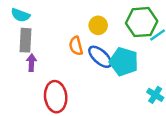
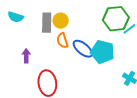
yellow circle: (98, 25) -> (61, 21), moved
gray rectangle: (25, 40) -> (47, 23), moved

